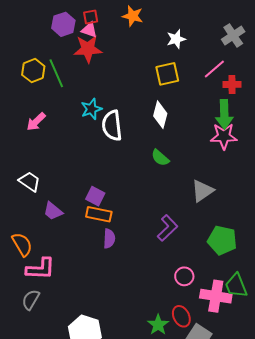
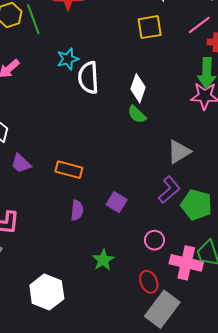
white diamond: (160, 115) -> (138, 88), moved
purple square: (95, 196) -> (117, 202), moved
purple L-shape: (167, 228) -> (169, 190), moved
purple semicircle: (109, 239) -> (77, 210), moved
green star: (158, 325) -> (103, 260), moved

